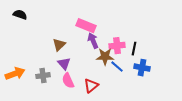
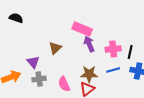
brown star: (105, 57) -> (89, 74), moved
purple triangle: (64, 64) -> (33, 62), moved
blue line: (117, 67) -> (113, 70), turned -56

